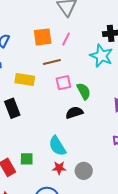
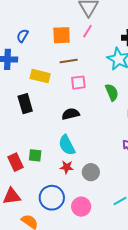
pink line: (66, 39) -> (87, 31), moved
green semicircle: (84, 91) -> (112, 92), moved
black semicircle: (74, 113) -> (71, 114), moved

